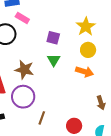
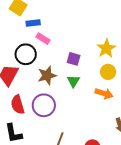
brown star: (24, 70) -> (47, 75), moved, turned -30
purple circle: (23, 97) -> (44, 105), moved

